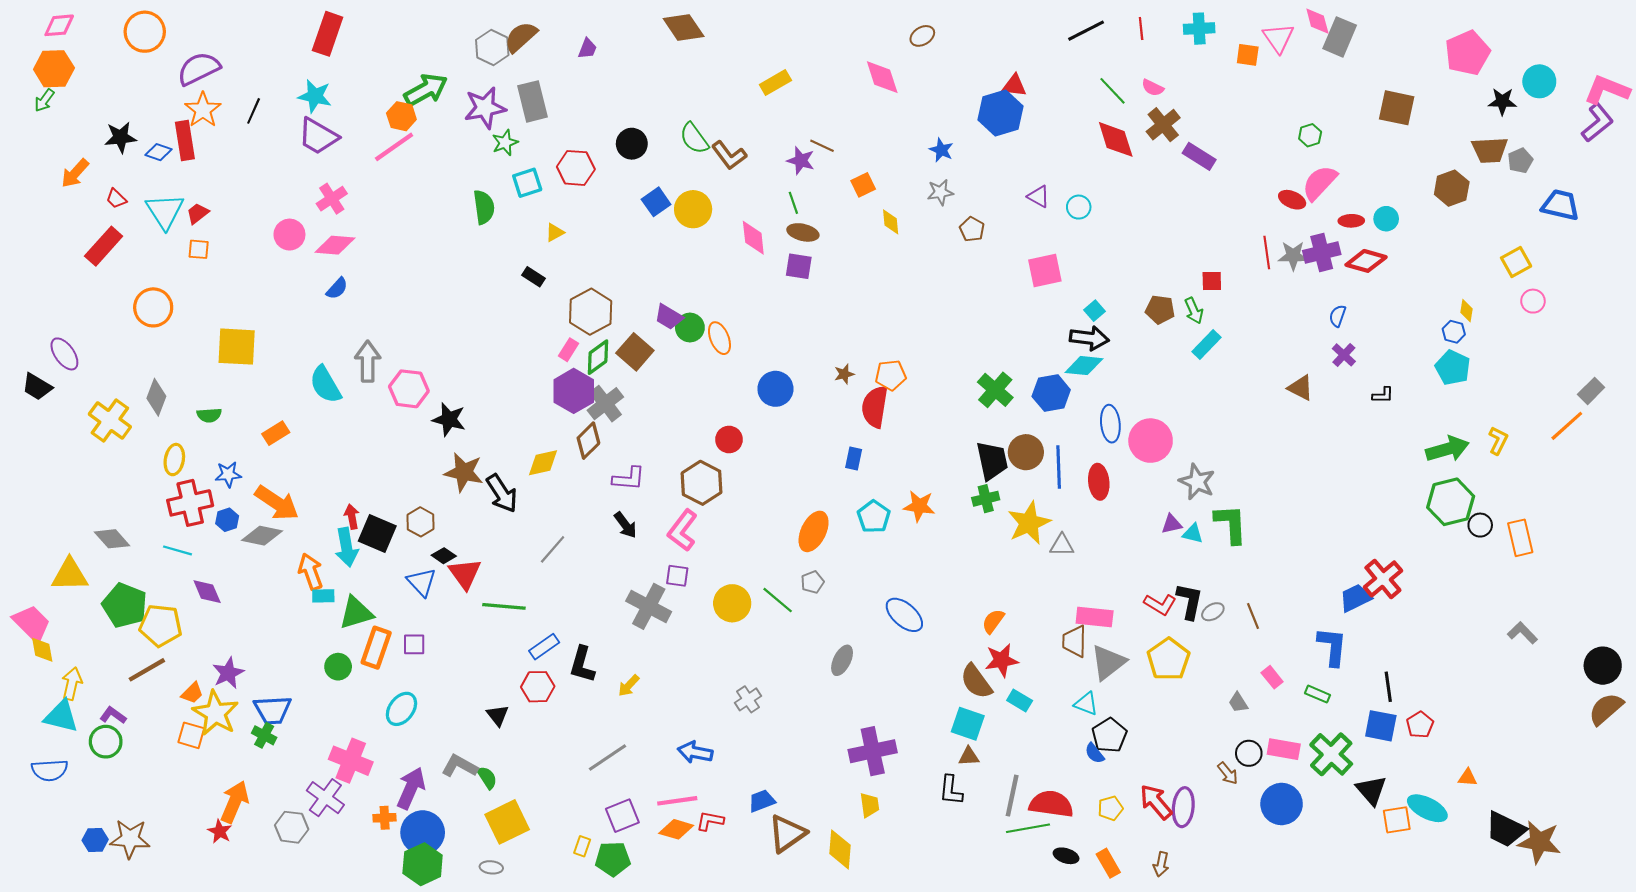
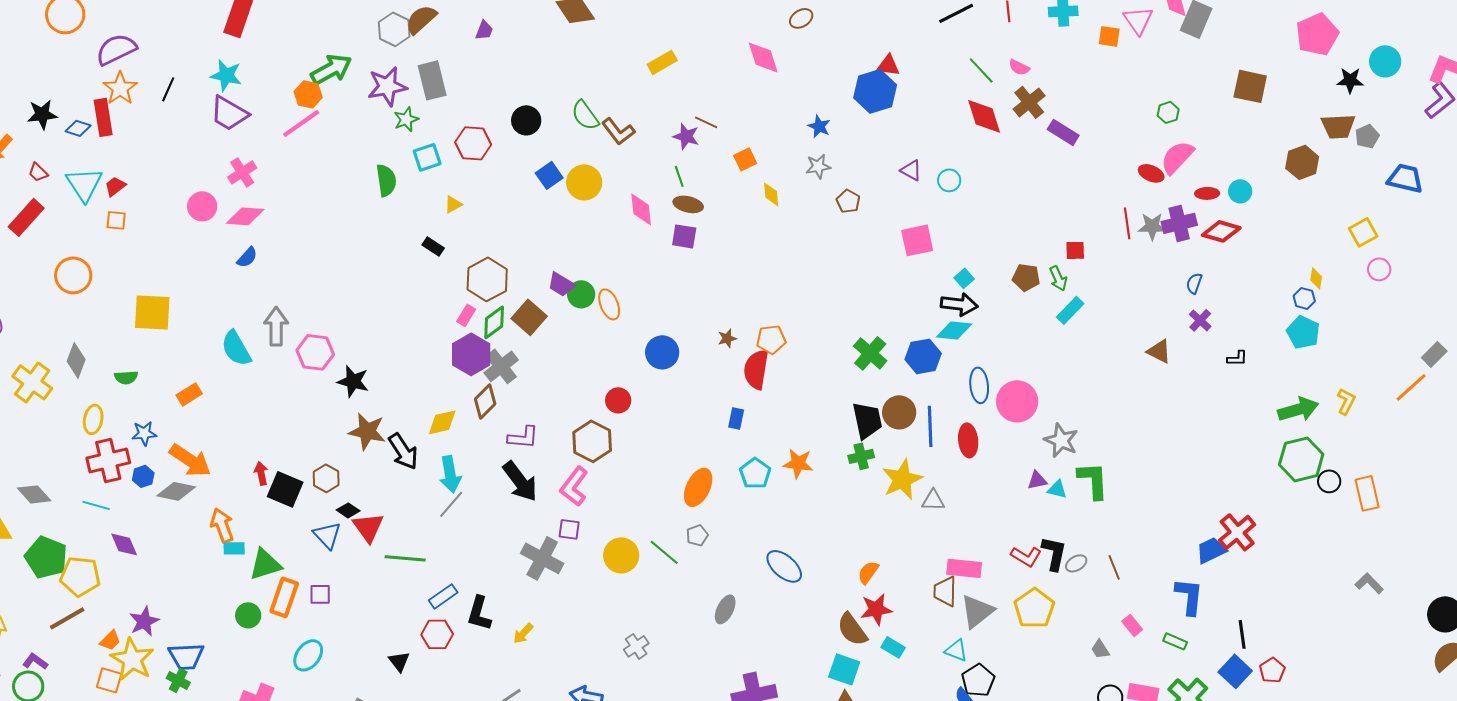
black arrow: (625, 525) -> (520, 481), size x1.6
cyan arrow: (347, 547) -> (450, 474), moved
blue square: (1381, 726) -> (1235, 671), turned 32

